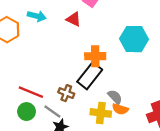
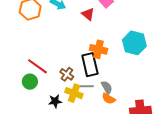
black rectangle: (90, 76) -> (90, 65), turned -65
gray line: (52, 111) -> (86, 86), moved, turned -49
yellow cross: (101, 113) -> (74, 93), moved

